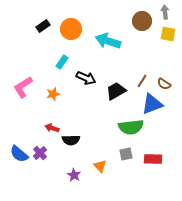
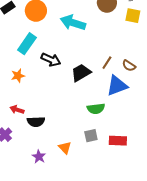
cyan rectangle: (62, 62) -> (27, 44), size x1.5
green semicircle: (131, 127) -> (96, 109), size x0.7

